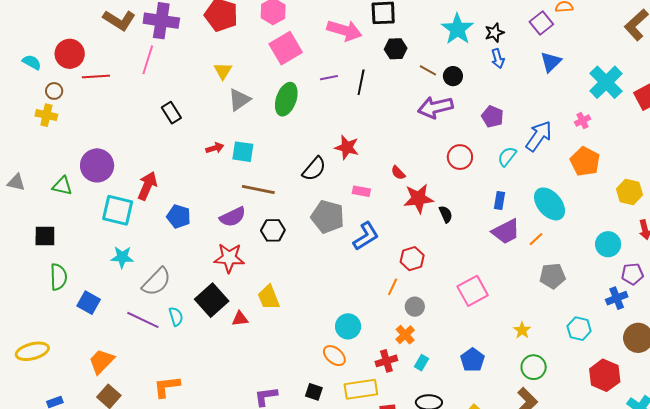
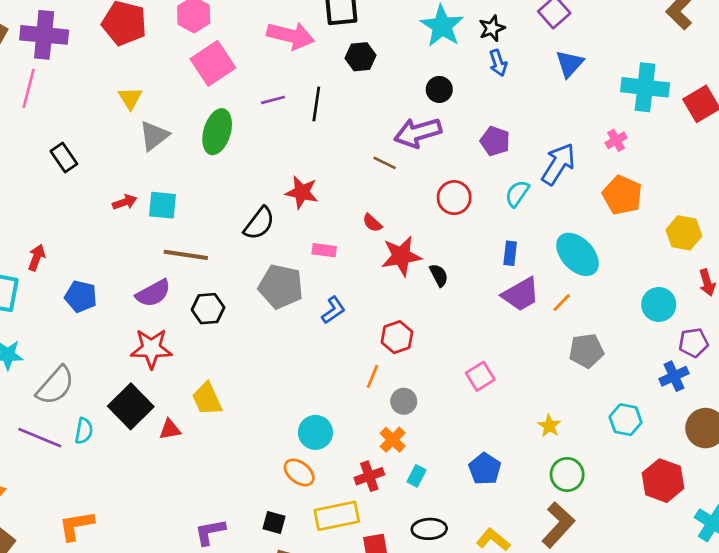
brown line: (428, 70) -> (385, 163), moved
cyan cross: (606, 82) -> (645, 87), turned -36
red arrow: (147, 186) -> (37, 257), size x0.7
blue L-shape: (366, 236) -> (333, 310), size x0.7
pink square: (473, 291) -> (480, 376), size x0.7
cyan semicircle: (176, 317) -> (84, 431), turned 30

